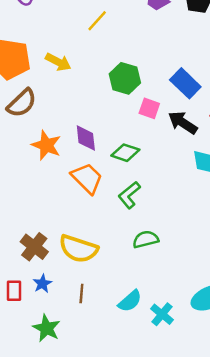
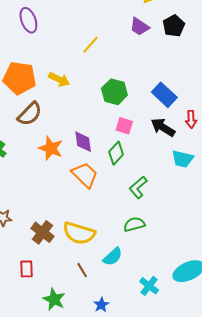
pink square: (149, 108) -> (124, 126), moved
green diamond: (125, 153) -> (116, 153), turned -65
green L-shape: (129, 195) -> (138, 187), moved
blue star: (42, 284) -> (101, 305), moved
brown line: (81, 293) -> (82, 270), turned -35
cyan semicircle: (130, 301) -> (113, 257), moved

